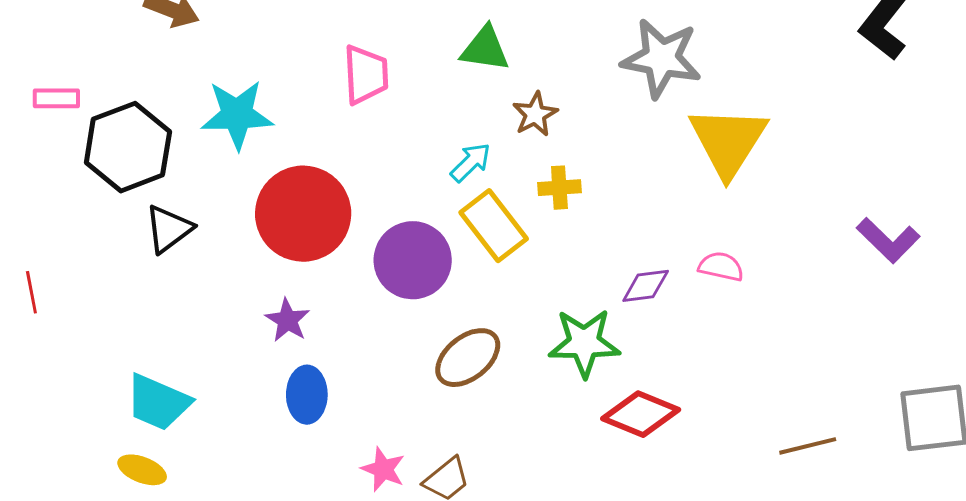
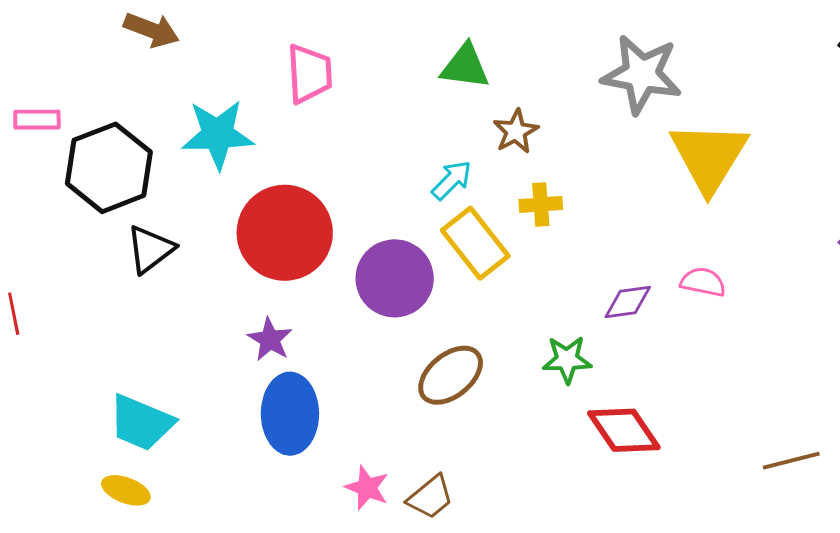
pink trapezoid: (366, 75) -> (309, 74), moved
green star: (584, 343) -> (567, 360), size x0.7
blue ellipse: (307, 395) -> (290, 414), size x1.4
red diamond: (641, 414) -> (624, 430), turned 34

